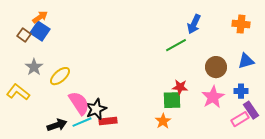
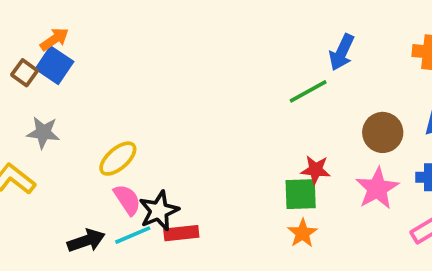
gray star: (34, 67) -> (43, 132), turned -30
yellow ellipse: (60, 76) -> (118, 159), moved
pink semicircle: (79, 103) -> (127, 200), size x0.7
orange star: (163, 121) -> (303, 233), moved

